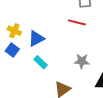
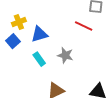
yellow cross: (14, 31) -> (19, 22), turned 32
gray star: (82, 61) -> (65, 55), moved

